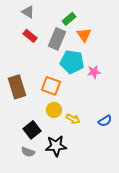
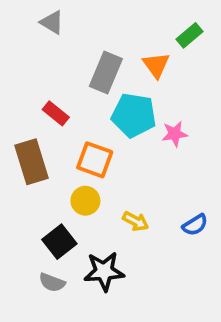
green rectangle: (69, 19) -> (189, 35), moved
red rectangle: (30, 36) -> (56, 113), moved
yellow circle: (54, 110) -> (85, 201), moved

